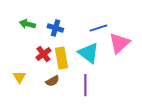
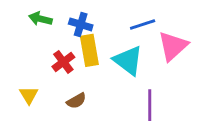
yellow rectangle: (61, 58) -> (89, 50), moved
purple line: (85, 85) -> (150, 105), moved

